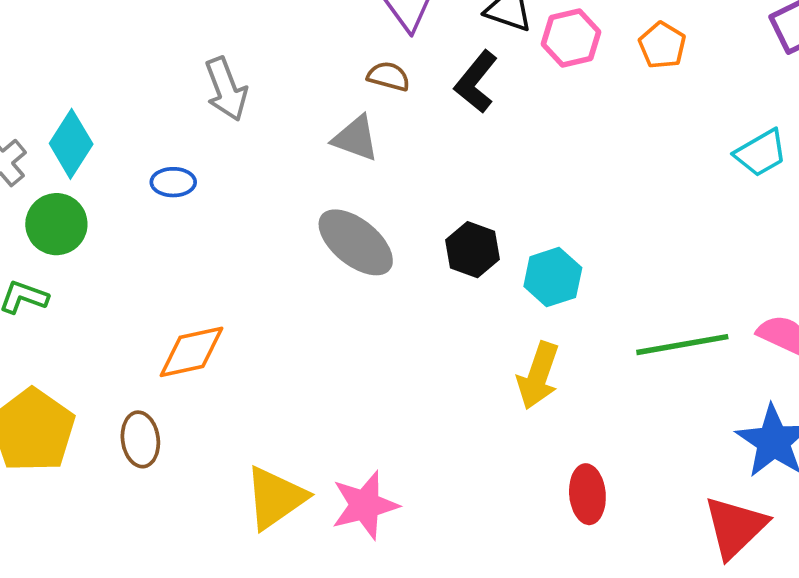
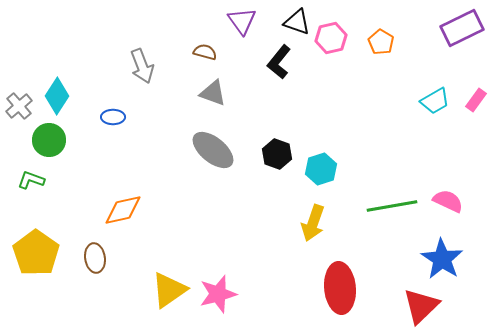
brown semicircle: (389, 76) -> (205, 52), moved
red ellipse: (587, 494) -> (340, 288), size x1.6

